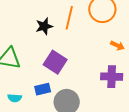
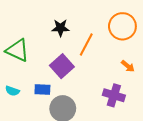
orange line: (69, 18) -> (86, 44), moved

